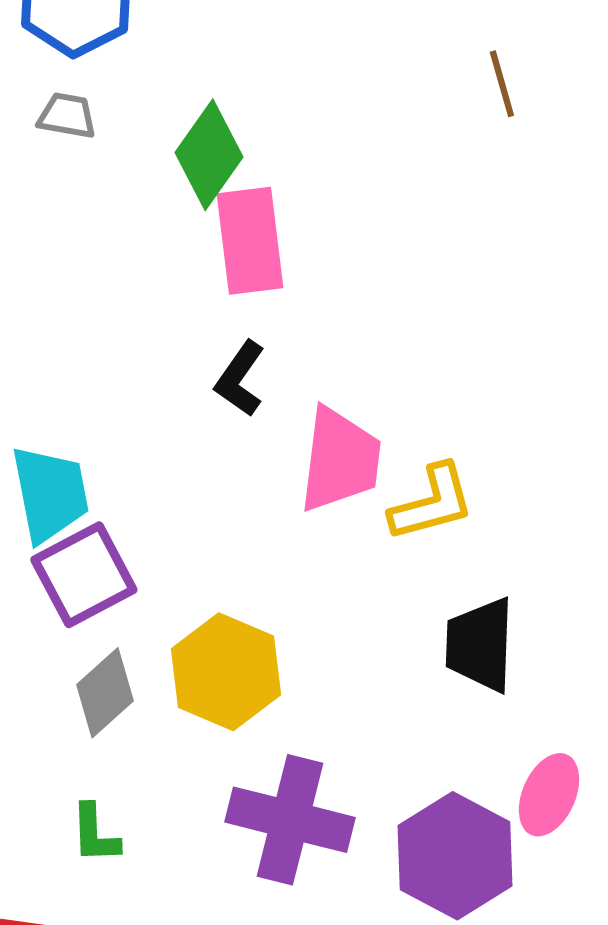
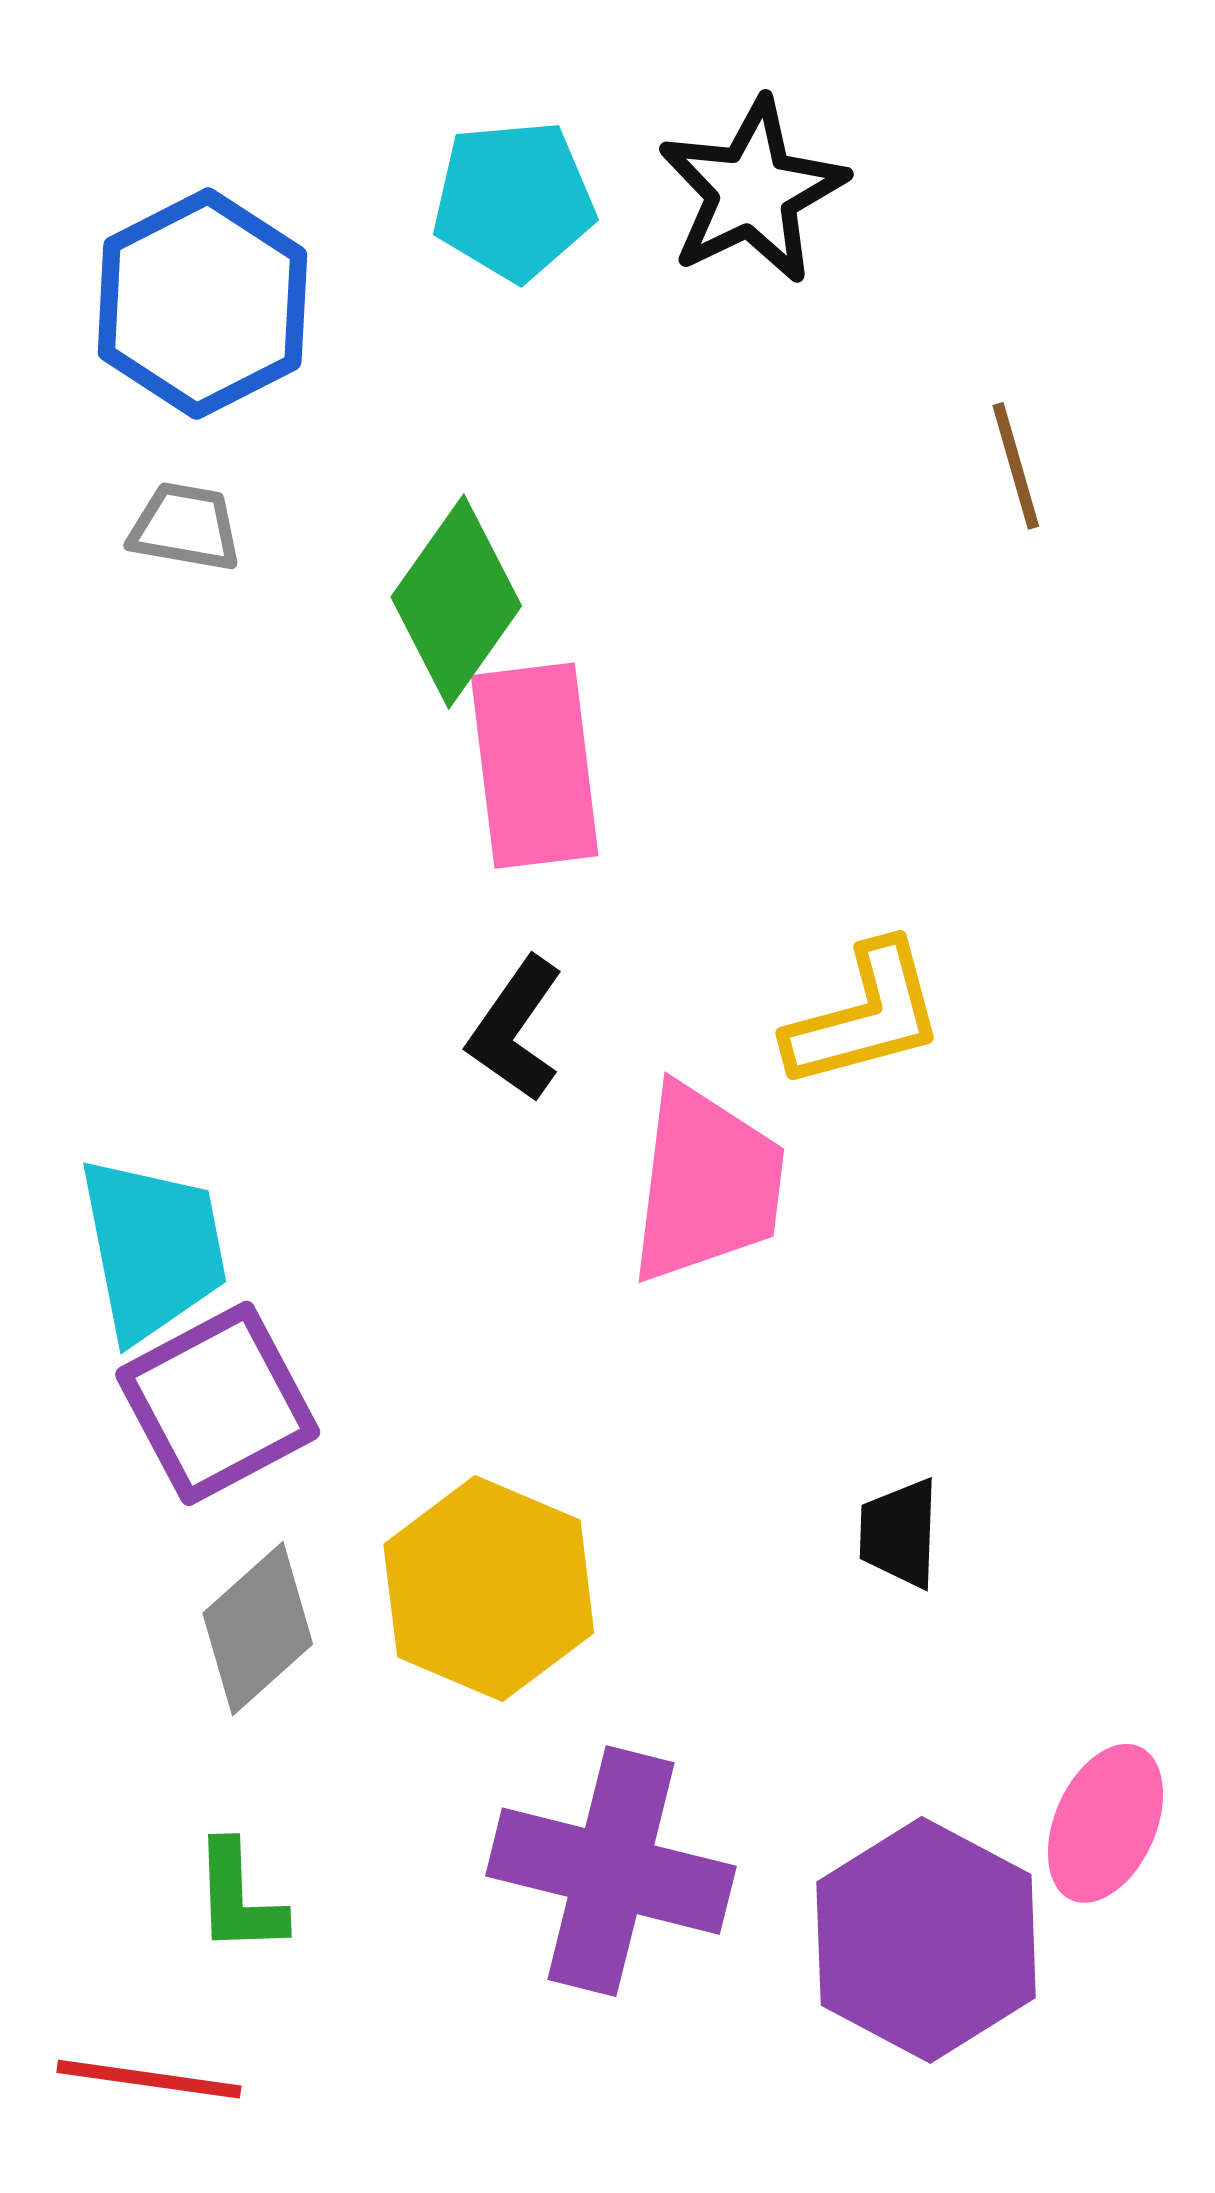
yellow L-shape: (432, 503) -> (865, 1016), moved
black trapezoid: (480, 645) -> (899, 1533), moved, size x0.6

